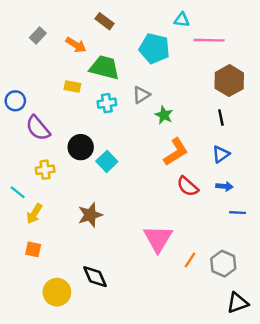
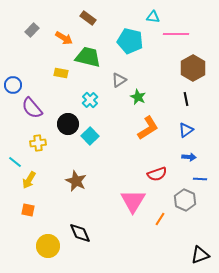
cyan cross: (107, 103) -> (90, 100), moved, turned -35
red semicircle: (188, 186) -> (157, 174), moved, turned -60
brown star: (90, 215) -> (76, 181), turned -30
gray hexagon: (223, 264) -> (185, 200), moved

